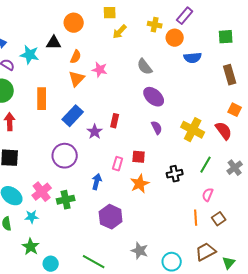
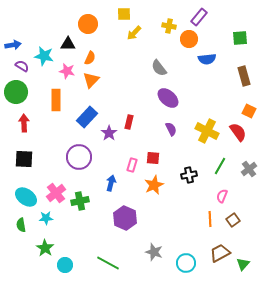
pink star: (100, 70) -> (67, 71), moved

